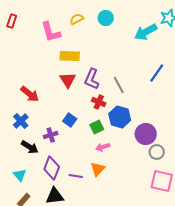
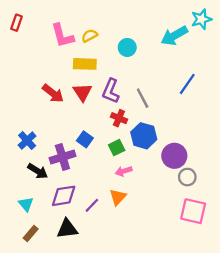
cyan circle: (106, 18) -> (127, 47), moved
yellow semicircle: (77, 19) -> (90, 36), moved
red arrow: (30, 94) -> (53, 93), moved
purple cross: (51, 135) -> (62, 157), size x1.5
purple diamond: (52, 168) -> (64, 196), turned 60
purple line: (76, 176) -> (92, 205), turned -56

